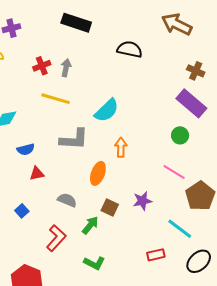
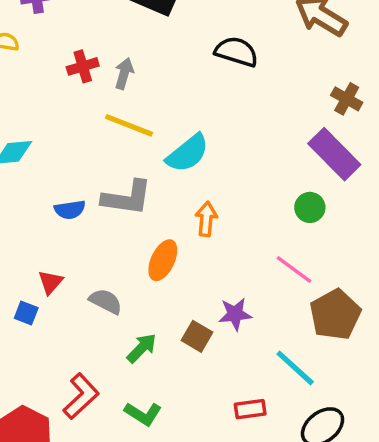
yellow line: (56, 99) -> (129, 125), moved
blue semicircle: (26, 149) -> (70, 210), moved
red triangle: (37, 174) -> (51, 282), moved, turned -42
brown square: (110, 208) -> (197, 336), moved
blue square: (22, 211) -> (26, 313), turned -32
red L-shape: (56, 238) -> (81, 396), moved

